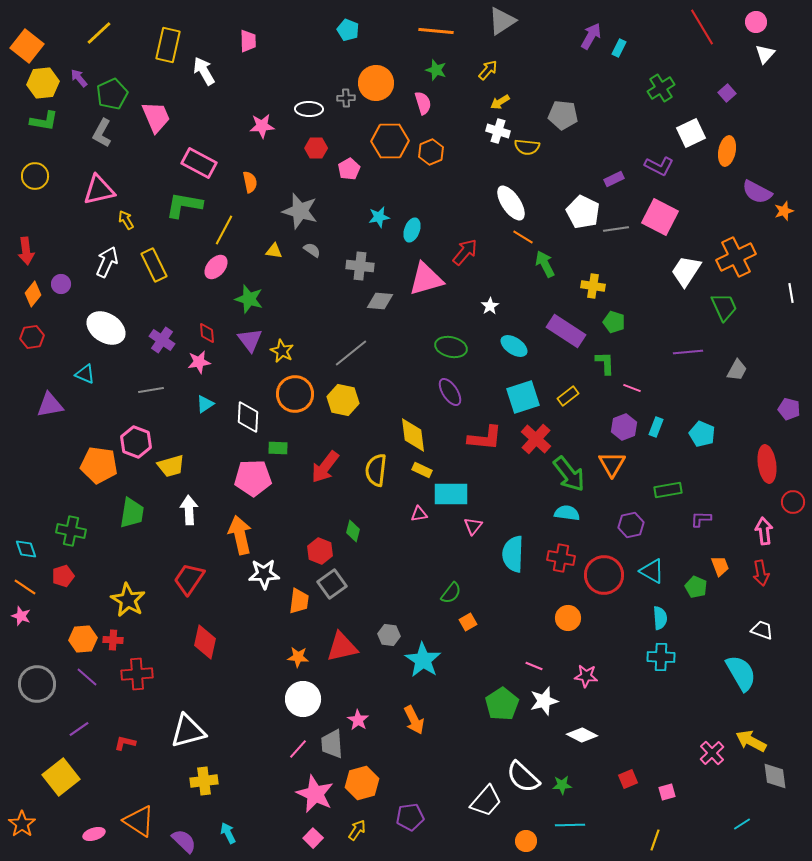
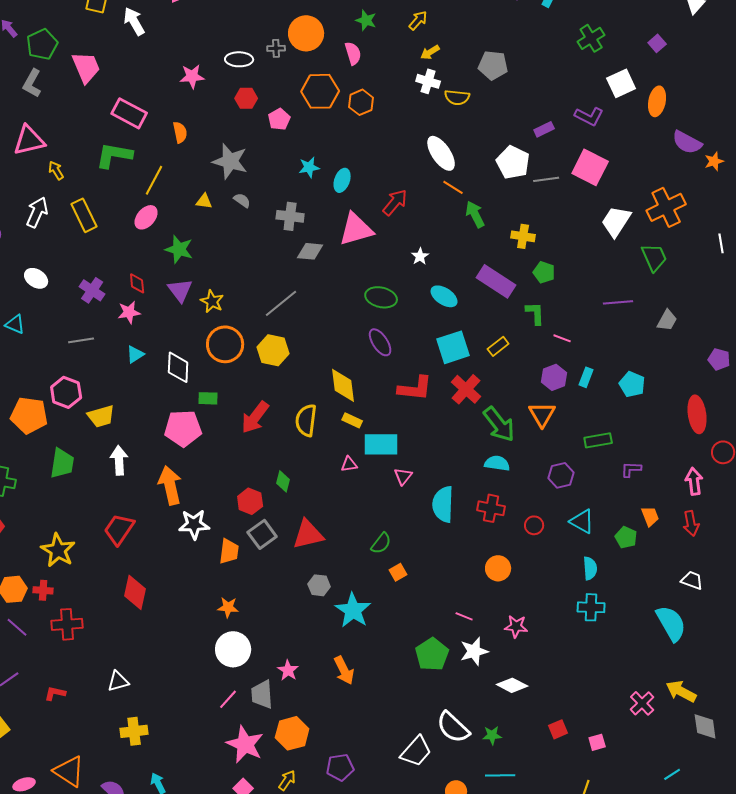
white ellipse: (106, 328) -> (36, 278), size x0.6
red circle: (604, 575) -> (534, 525), size x0.5
red triangle: (342, 647) -> (308, 534), moved
white triangle: (188, 731) -> (118, 681), size x0.6

